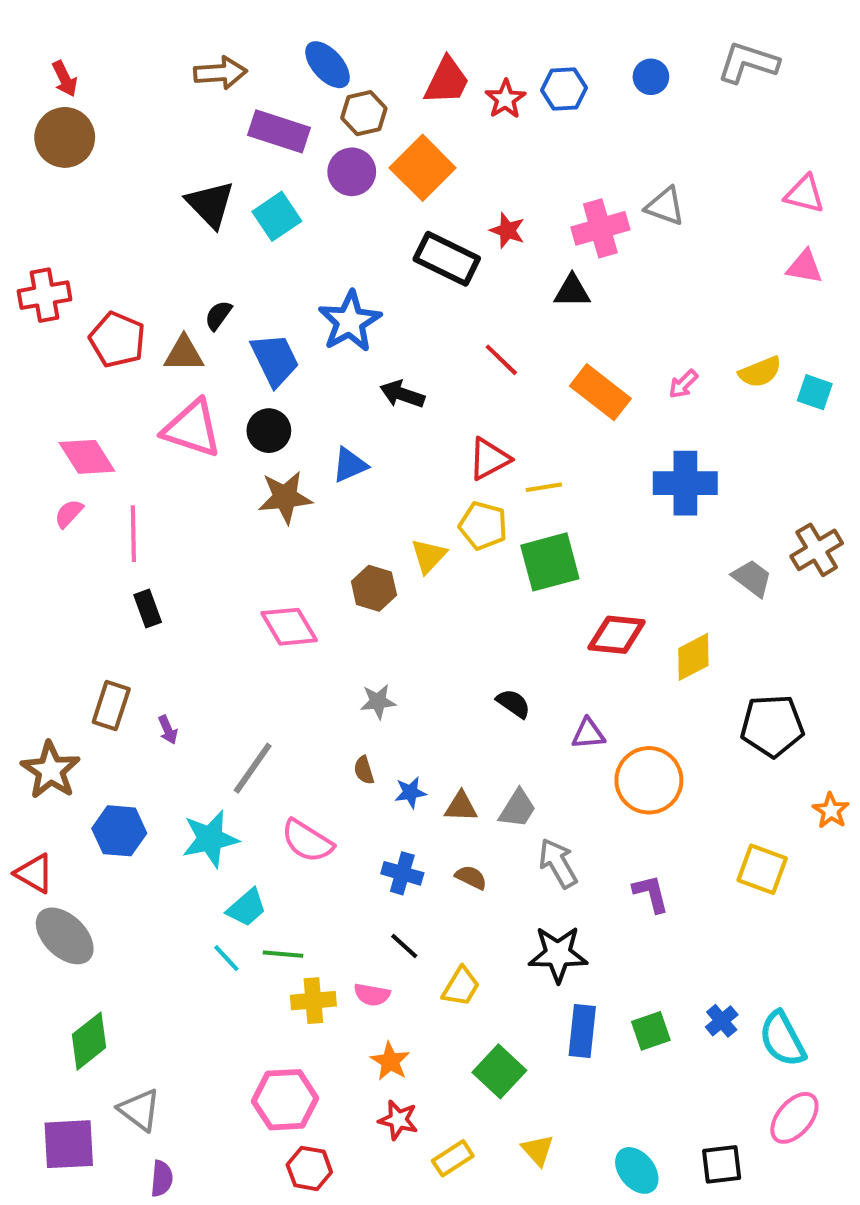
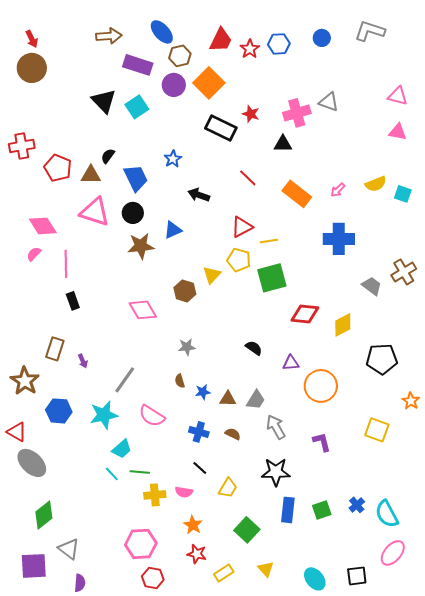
blue star: (350, 321) -> (173, 159), size x0.6

